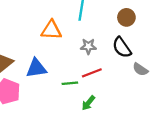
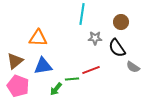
orange triangle: (51, 30) -> (38, 38), moved
gray star: (88, 46) -> (95, 38), moved
green arrow: (88, 103) -> (56, 89), moved

